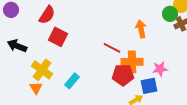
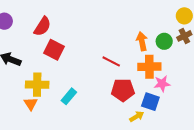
green circle: (170, 14) -> (164, 41), moved
orange cross: (132, 62) -> (149, 67), moved
yellow cross: (42, 70) -> (37, 85), turned -35
blue square: (149, 86) -> (150, 102), turned 30

